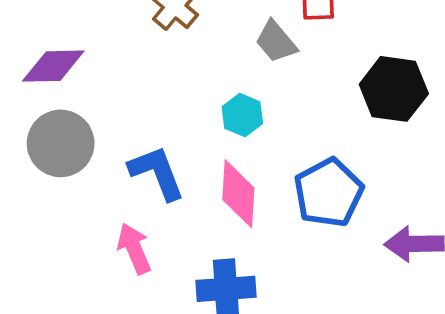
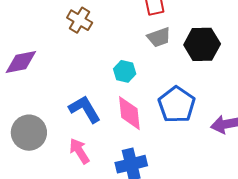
gray trapezoid: (276, 42) -> (159, 37), moved, turned -60
gray circle: (61, 143) -> (29, 133), moved

